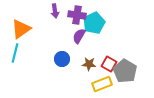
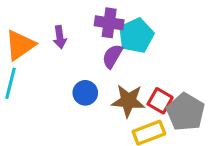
purple arrow: (55, 11) -> (60, 37), moved
brown star: (89, 64) -> (128, 101), size x1.5

